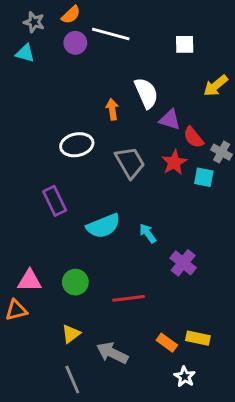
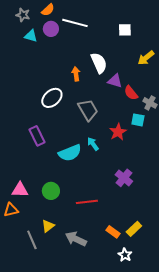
cyan triangle: (25, 53) -> (31, 36), moved
white ellipse: (77, 145) -> (52, 98), turned -30
red star: (174, 162) -> (118, 132), moved
cyan arrow: (148, 233) -> (93, 144), moved
yellow rectangle: (198, 338) -> (134, 229), turned -56
gray line: (72, 380) -> (32, 240), moved

